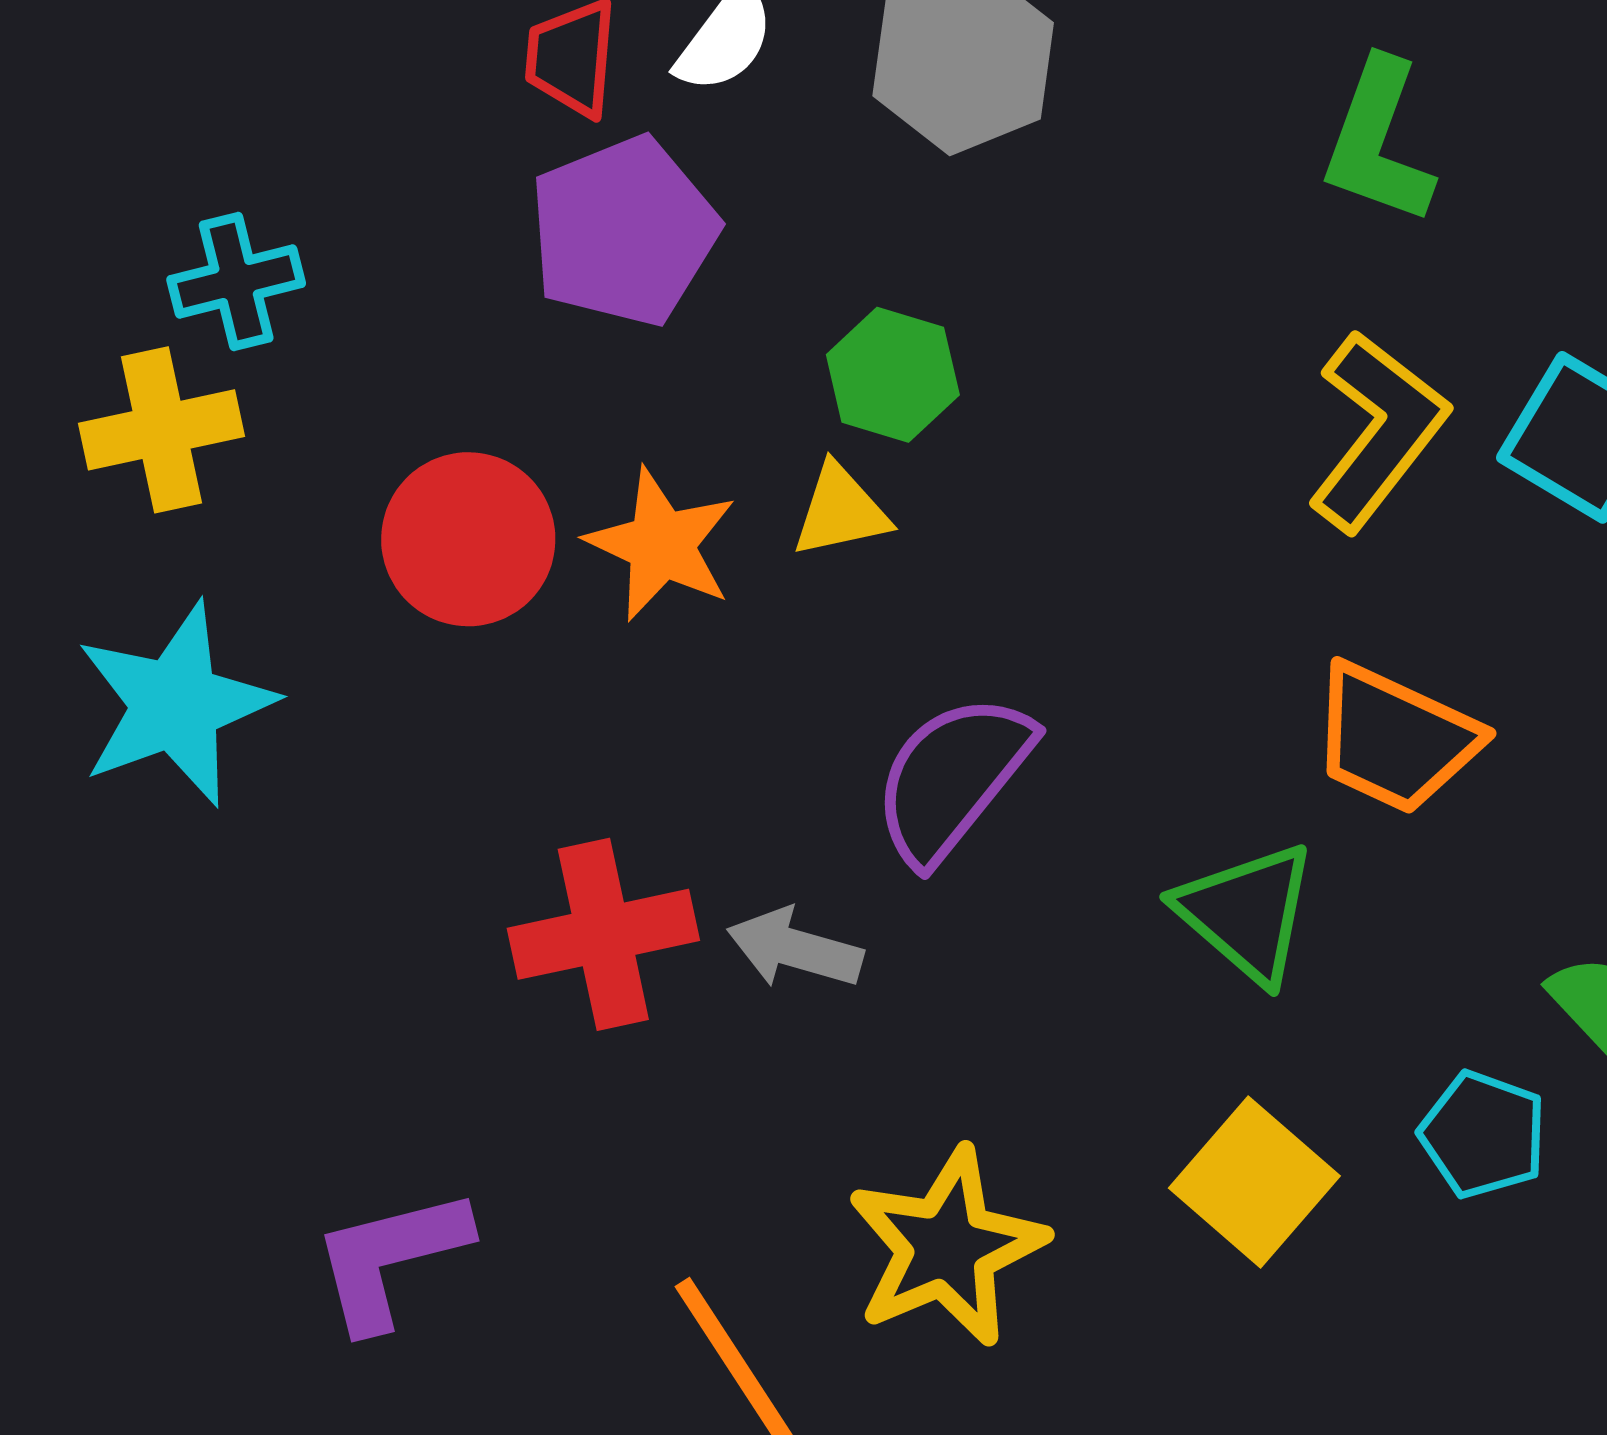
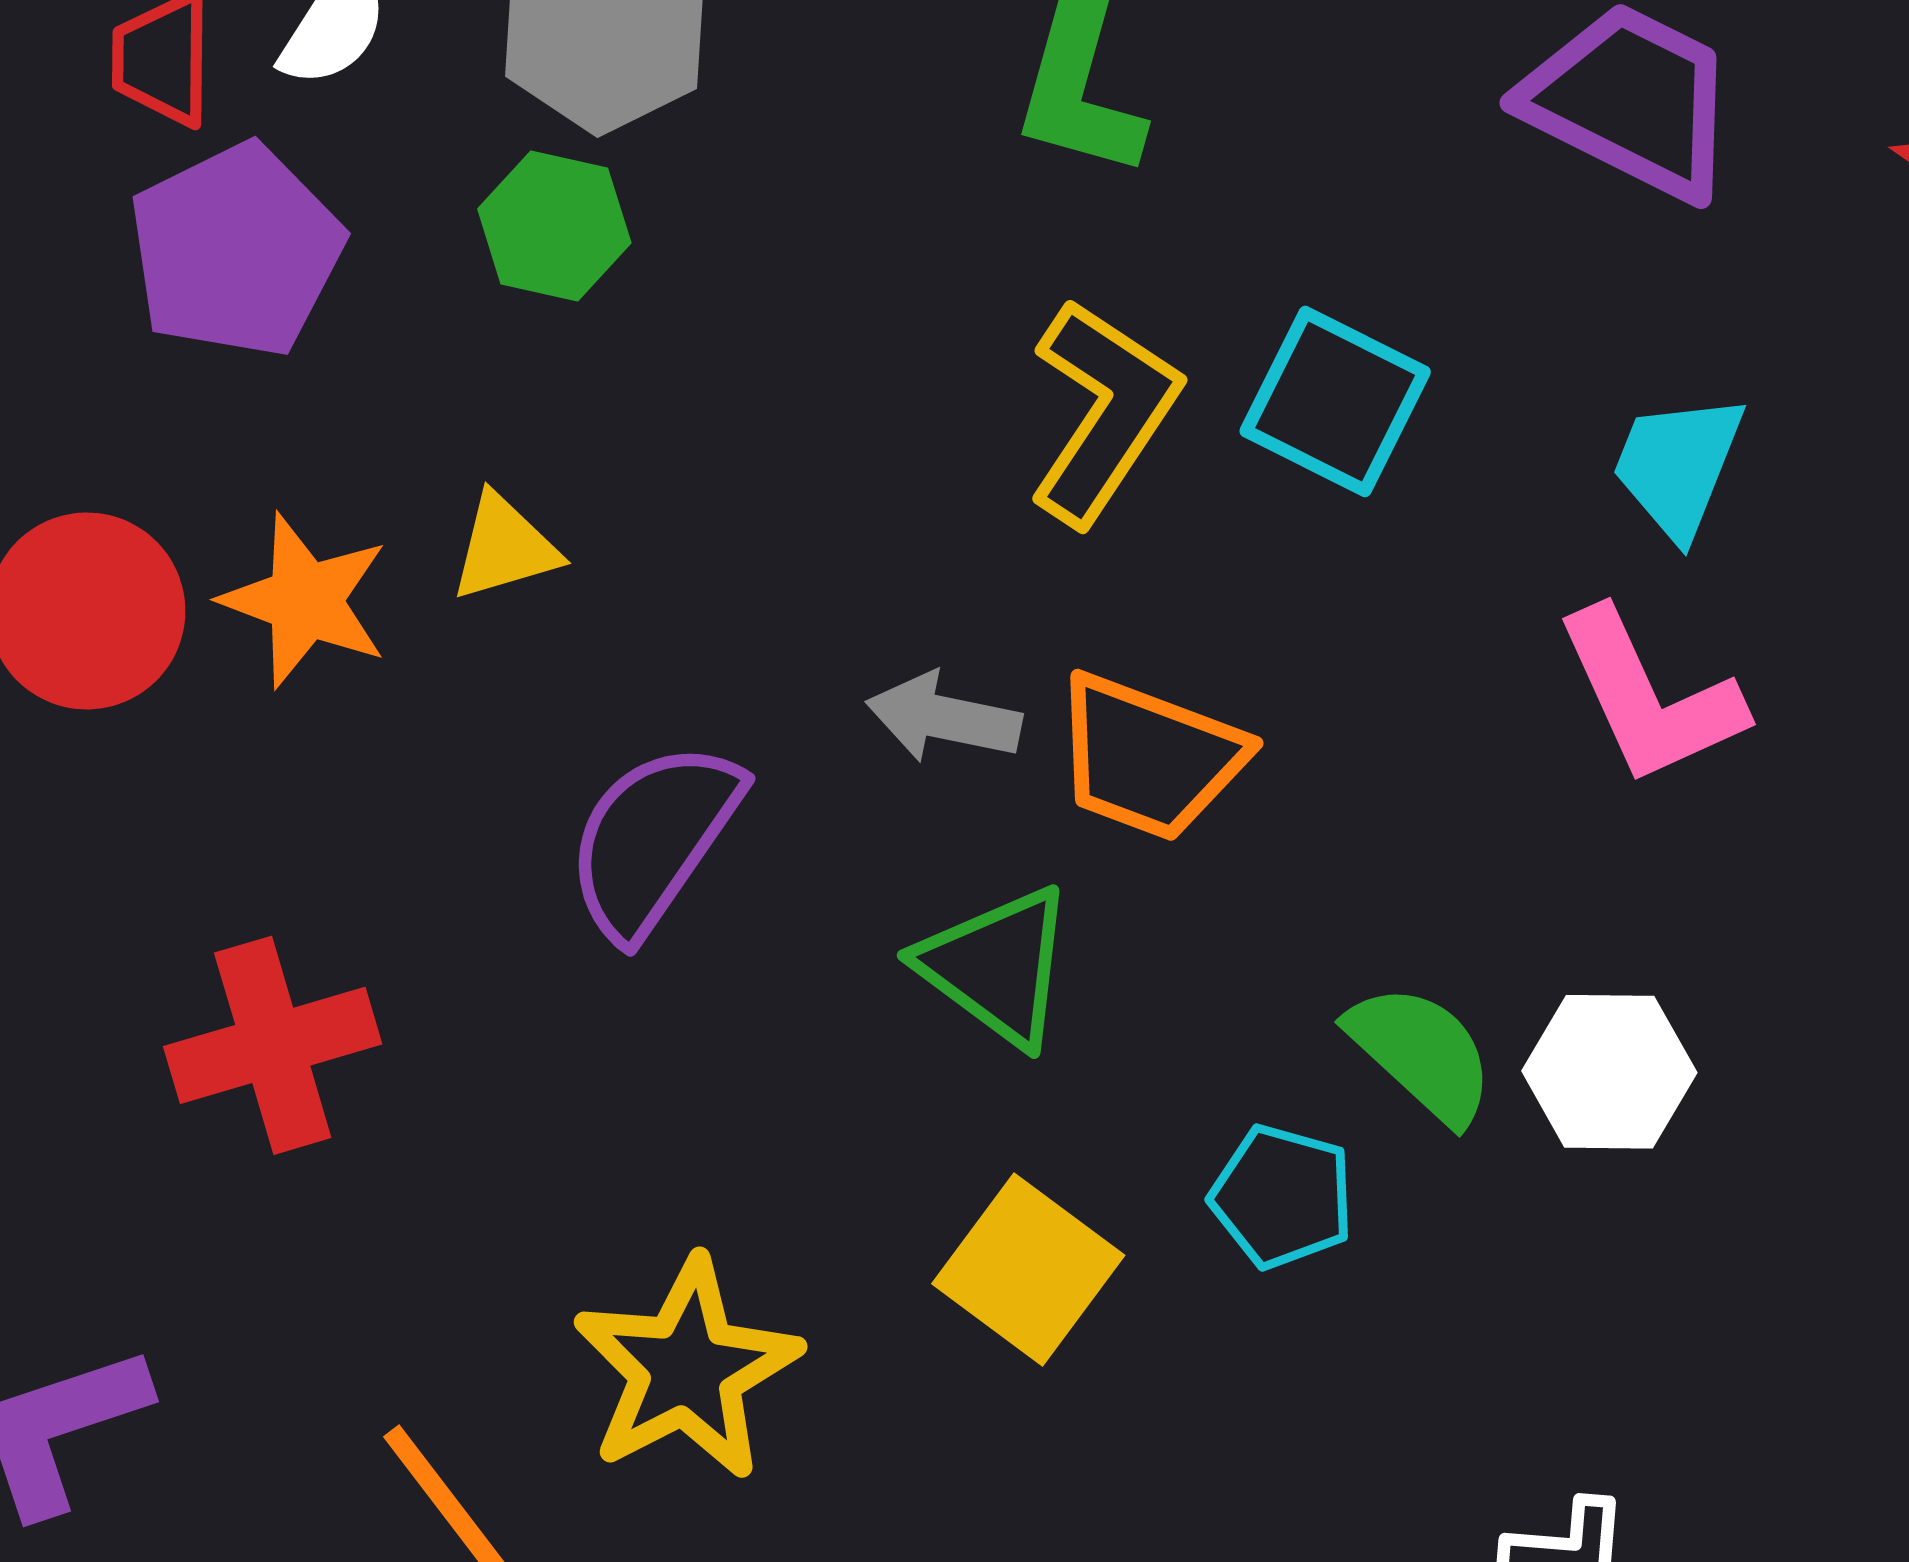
green hexagon: (893, 375) -> (554, 226), moved
gray arrow: (795, 948) -> (944, 718), moved

